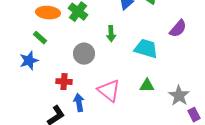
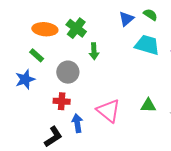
green arrow: (111, 34) -> (94, 51), moved
cyan trapezoid: (146, 49) -> (147, 45), moved
gray circle: (84, 54) -> (68, 72), moved

